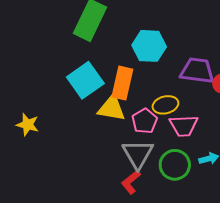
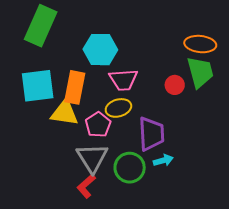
purple trapezoid: (197, 71) -> (151, 134), moved, turned 81
cyan square: (85, 80) -> (38, 86), turned 30
pink trapezoid: (184, 126) -> (123, 80), moved

